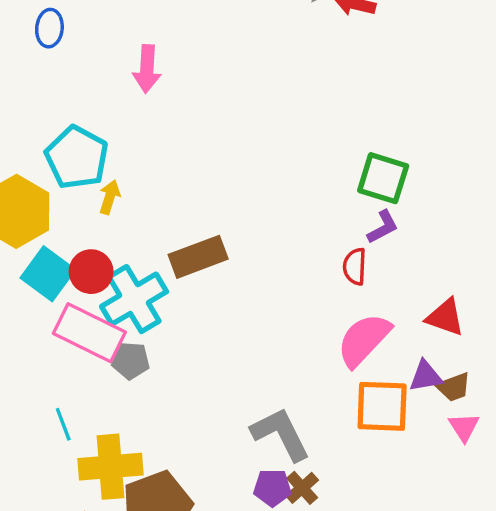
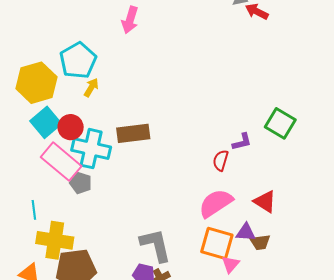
green square: (383, 178) -> (280, 123), moved
cyan cross: (134, 299) -> (91, 149), turned 30
pink triangle: (464, 427) -> (231, 264), moved

